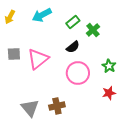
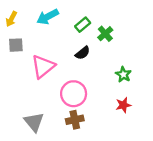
gray square: (14, 54) -> (16, 45), moved
pink circle: (78, 73) -> (74, 94), moved
brown cross: (57, 106) -> (75, 120), moved

